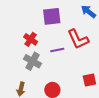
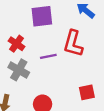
red L-shape: (78, 39) -> (73, 43), turned 40

